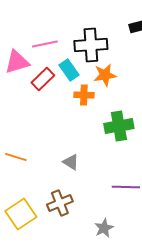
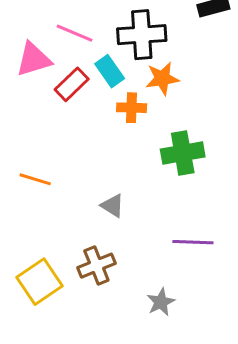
pink line: (45, 44) -> (75, 33), turned 35
orange line: (16, 157) -> (35, 179), moved

